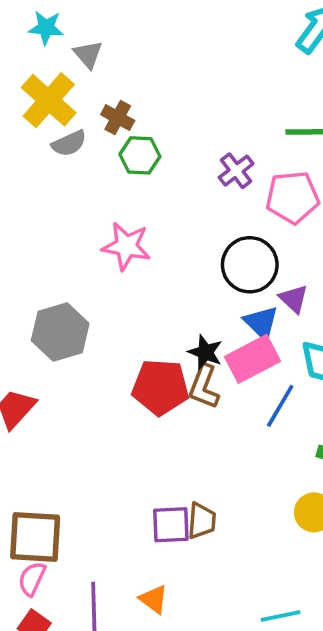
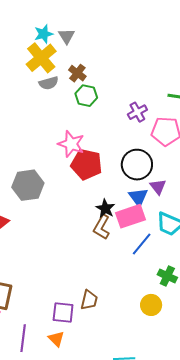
cyan star: (46, 28) -> (44, 34), moved, turned -30
red pentagon: (160, 387) -> (86, 164), moved
purple square: (171, 525) -> (63, 313), moved

